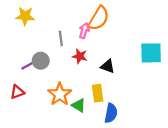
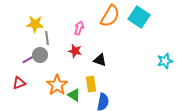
yellow star: (25, 16) -> (35, 24), moved
orange semicircle: (99, 18) -> (110, 16), moved
gray line: (61, 38) -> (47, 38), moved
cyan square: (151, 53) -> (139, 17), moved, turned 35

